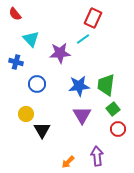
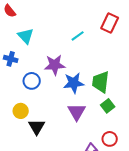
red rectangle: (93, 18) -> (110, 23), moved
purple star: (60, 53) -> (55, 65), moved
red circle: (118, 129) -> (110, 139), moved

